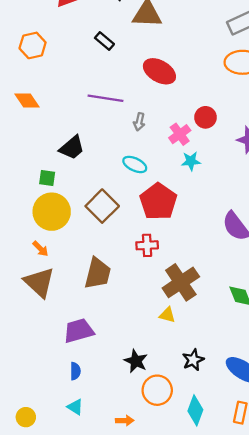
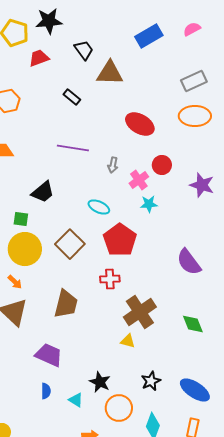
red ellipse: (159, 71) -> (140, 124), moved
gray arrow: (139, 122) -> (113, 165), moved
purple trapezoid: (79, 331) -> (49, 355), turned 40
cyan triangle: (75, 407) -> (76, 400), moved

